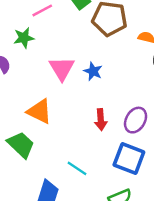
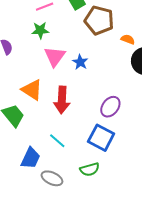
green star: (24, 38) -> (40, 30), moved
red arrow: (101, 120) -> (62, 100), moved, size x1.5

